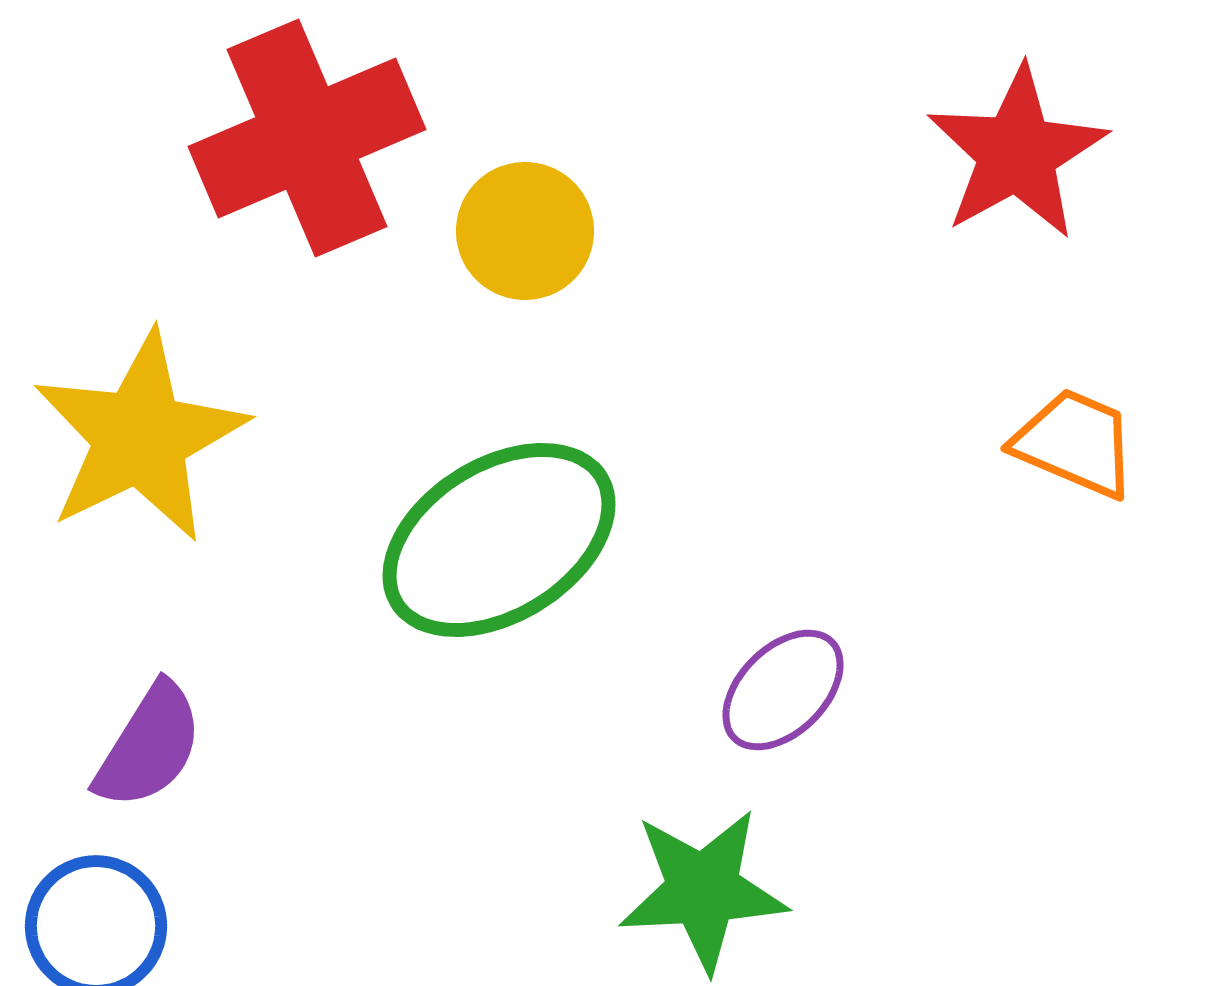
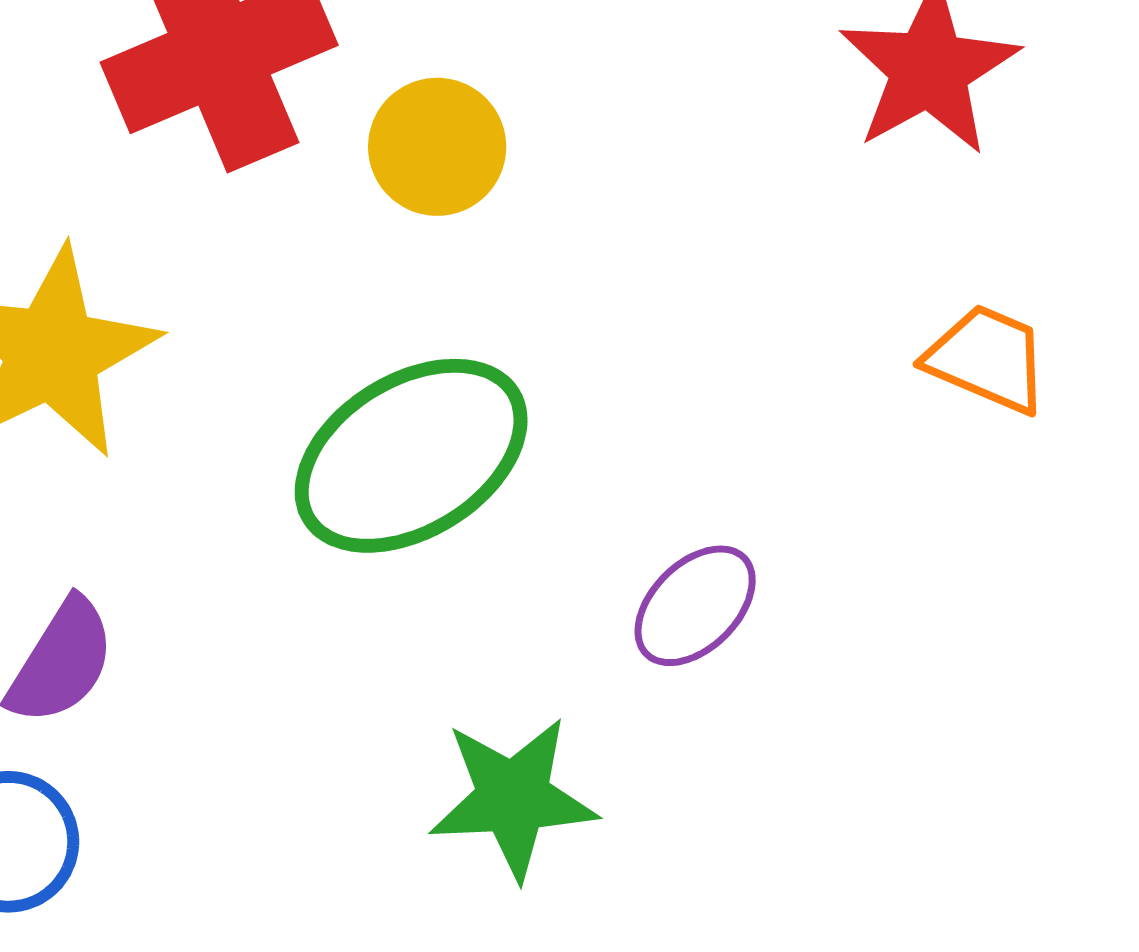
green star: (703, 890) -> (513, 798), moved

